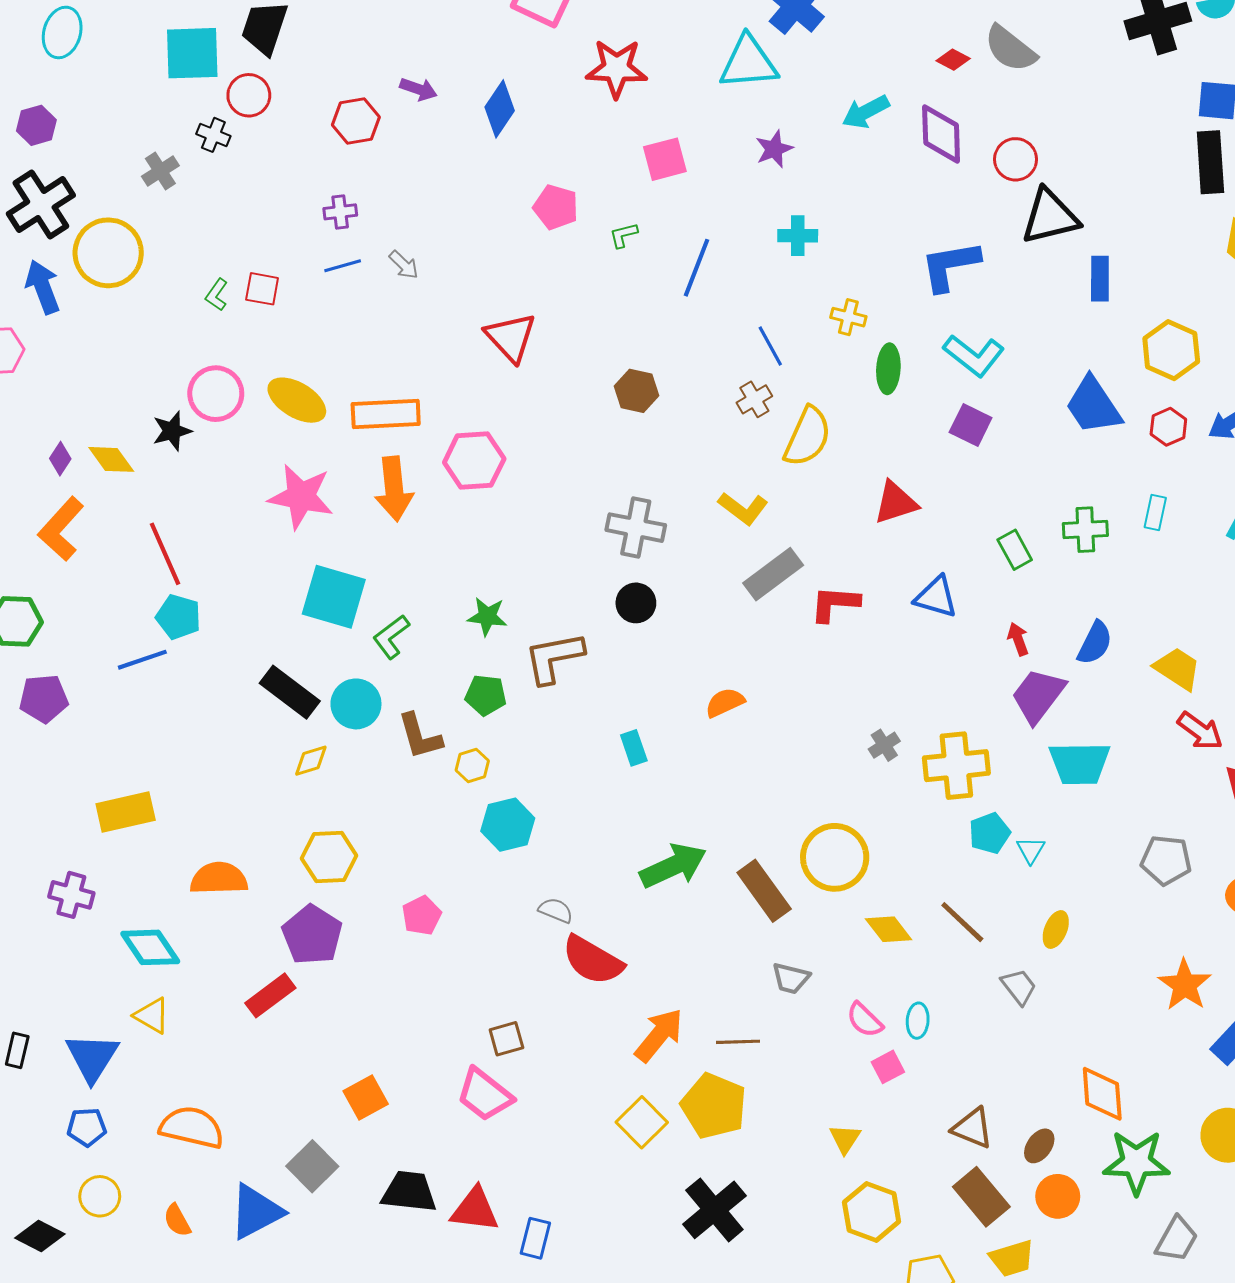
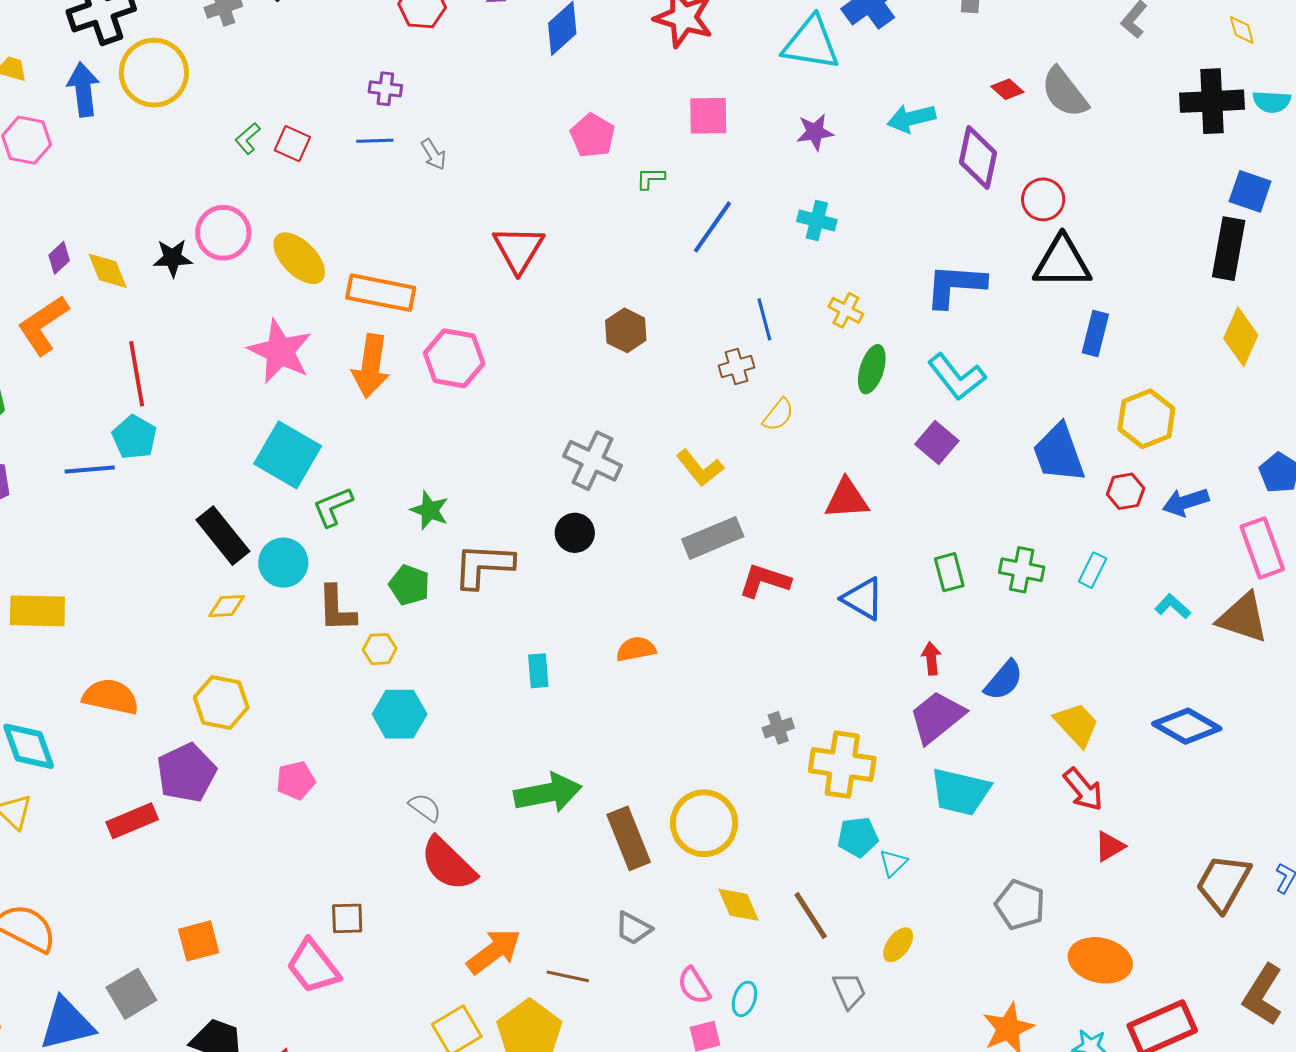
yellow semicircle: (807, 437) -> (778, 415), size x0.6

